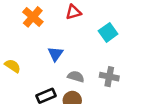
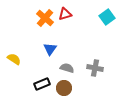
orange cross: (33, 17) -> (45, 18), moved
cyan square: (108, 32) -> (107, 17), moved

